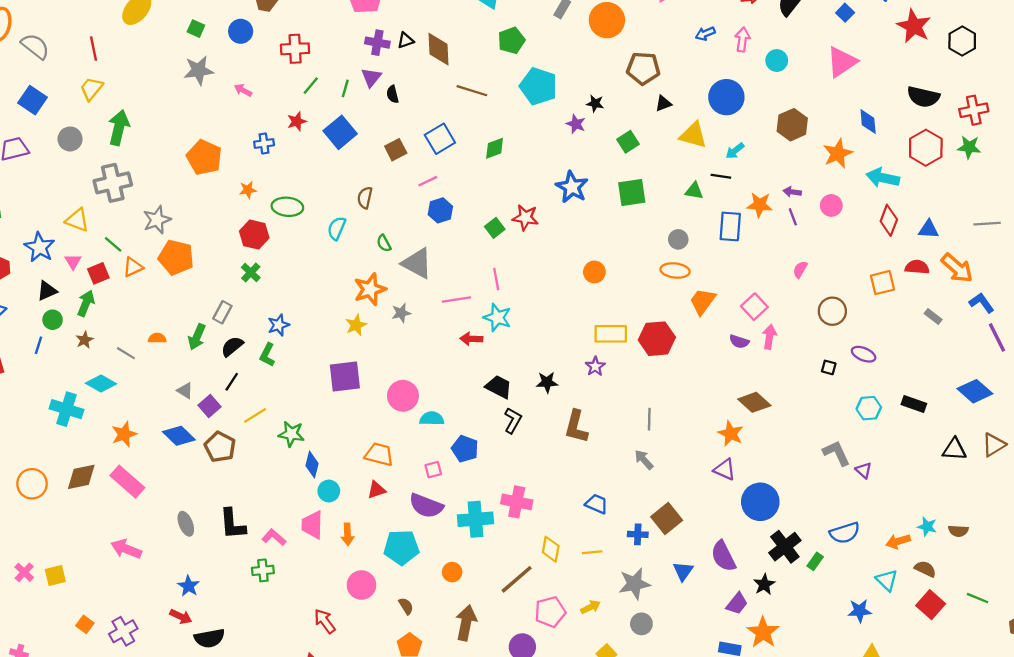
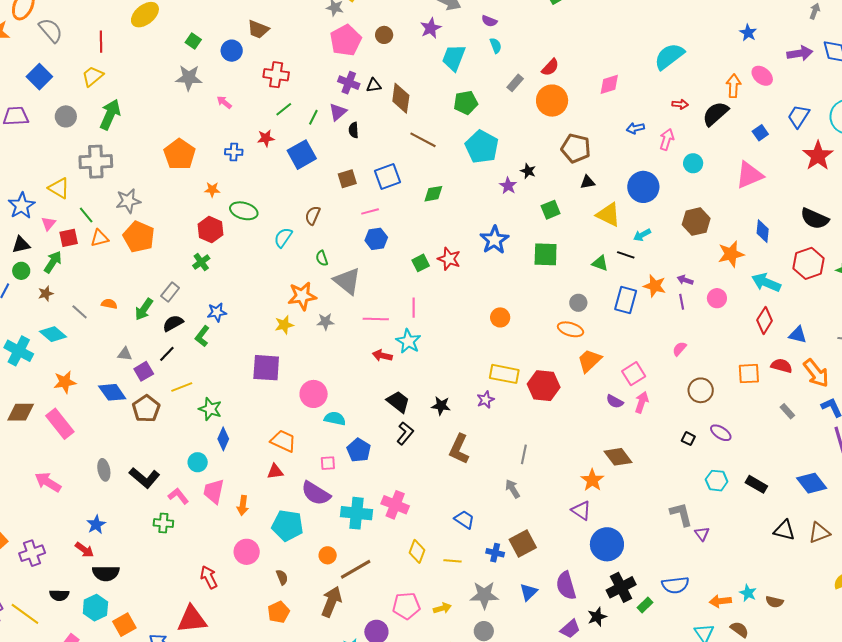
gray triangle: (185, 391) -> (125, 354), turned -35
cyan circle: (329, 491) -> (198, 462), moved
black L-shape: (232, 524) -> (144, 478), turned -56
brown line: (517, 579) -> (356, 569), moved

